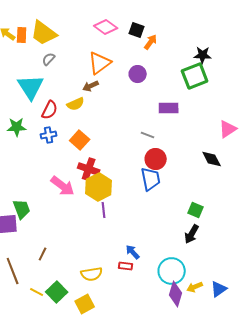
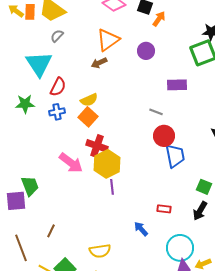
yellow semicircle: (76, 104) -> (89, 100), moved
blue trapezoid: (151, 179) -> (175, 156), moved
red rectangle: (126, 266) -> (164, 209), moved

